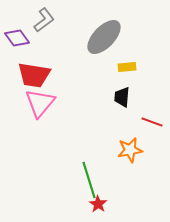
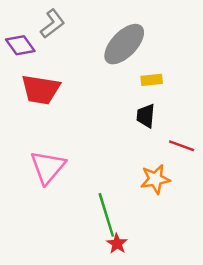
pink triangle: (40, 103) -> (48, 167), moved

